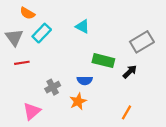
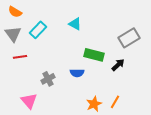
orange semicircle: (27, 13) -> (15, 12), moved
orange star: (78, 101) -> (94, 104), moved
pink triangle: (32, 111) -> (29, 101), turned -30

